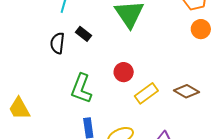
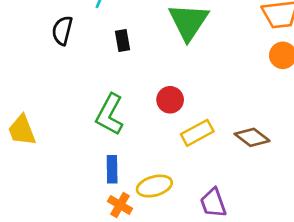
black rectangle: (83, 34) -> (123, 40), turned 35
black semicircle: (57, 43) -> (62, 30), moved

